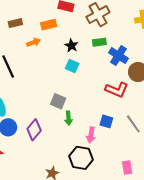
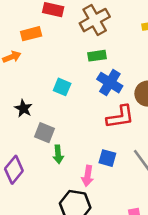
black star: (71, 46) -> (23, 108), moved
blue cross: (118, 56) -> (110, 83), moved
red L-shape: (117, 90) -> (120, 117), turned -30

